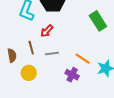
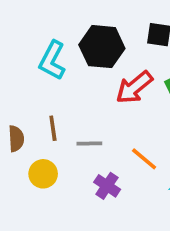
red arrow: (47, 31) -> (134, 87), moved, size x1.5
purple cross: (72, 75) -> (107, 186), moved

